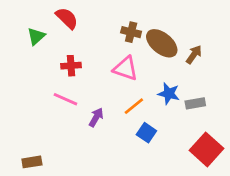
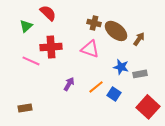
red cross: (71, 66) -> (51, 47), size x1.5
pink line: (65, 99) -> (31, 61), moved
orange line: (134, 106) -> (96, 87), moved
blue square: (146, 133) -> (114, 94), moved
brown rectangle: (32, 162) -> (25, 108), moved

